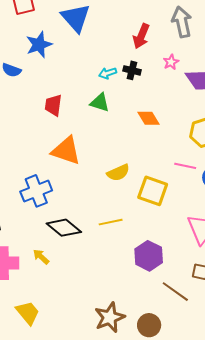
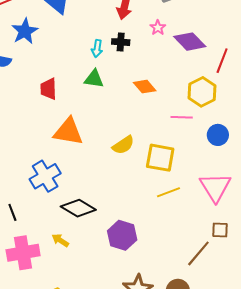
cyan arrow: (108, 73) -> (97, 49), turned -54
pink line: (185, 166) -> (182, 117), moved
yellow line: (111, 222) -> (168, 192), moved
purple hexagon: (149, 256) -> (122, 235), moved
brown line: (175, 292) -> (198, 253), turned -76

